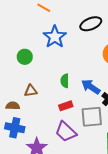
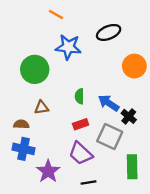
blue star: (55, 37) -> (68, 47), turned -30
green circle: (25, 57) -> (35, 69), size x1.6
gray square: (92, 117) -> (110, 137), turned 30

